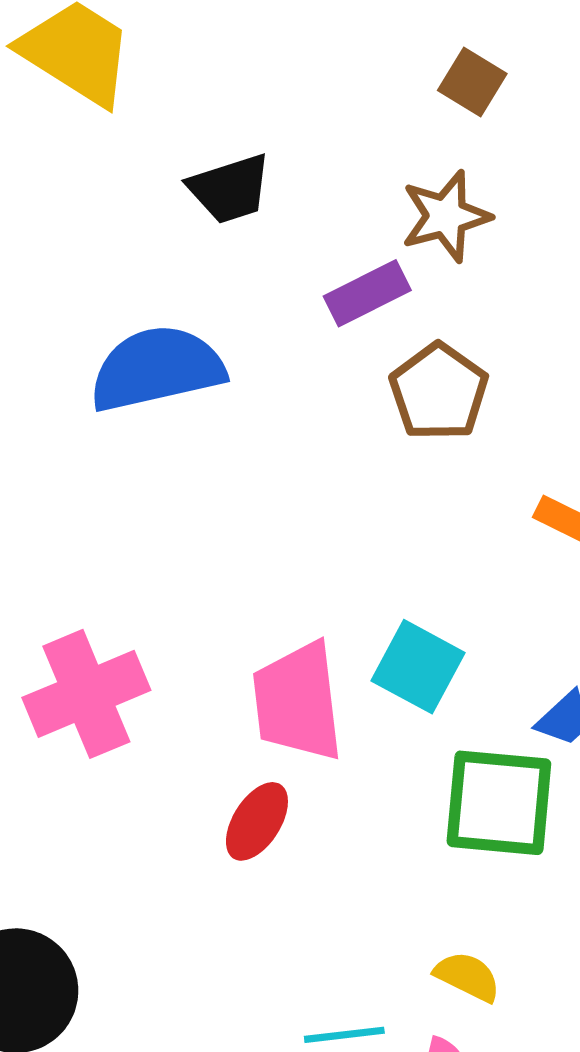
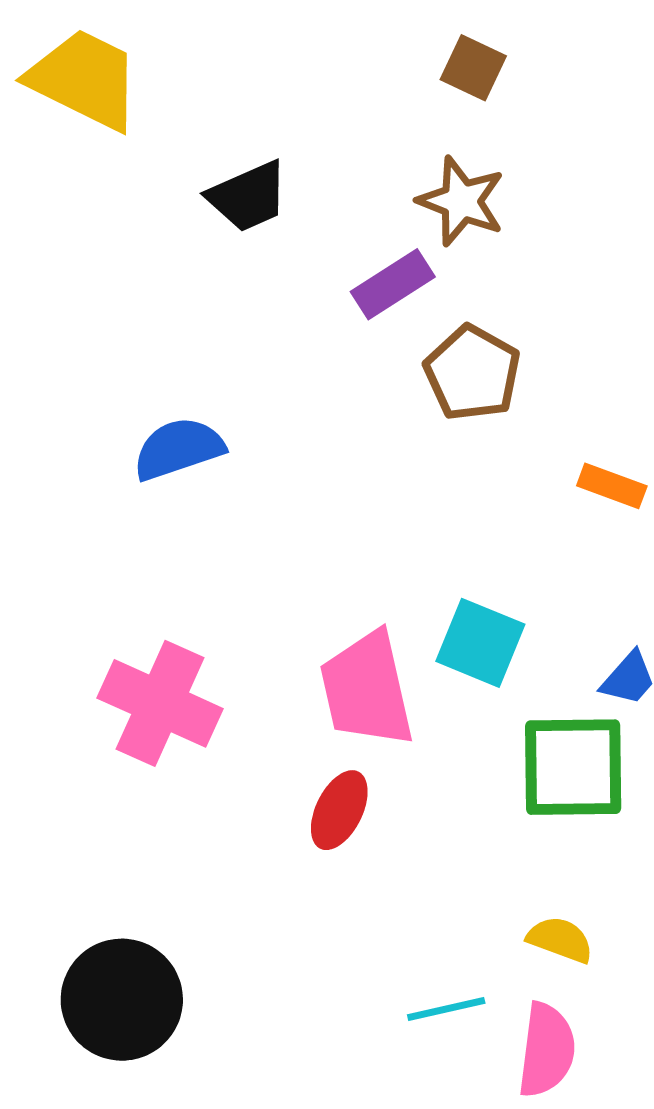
brown star: (446, 216) -> (461, 201), turned -30
blue semicircle: (157, 369) -> (178, 449), moved, size x0.7
pink cross: (86, 694) -> (160, 703), turned -37

